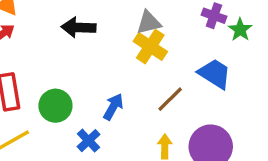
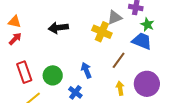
gray triangle: (149, 23) -> (115, 17), moved
green star: (240, 30) -> (147, 24), moved
blue arrow: (113, 107) -> (86, 70), turned -42

